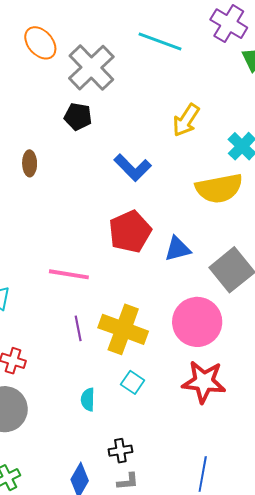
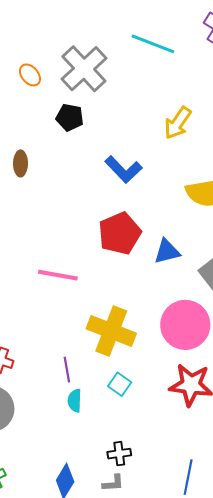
orange ellipse: (40, 43) -> (30, 75), moved, size x0.7
purple line: (78, 328) -> (67, 370), moved
black cross: (120, 451) -> (119, 454), moved

